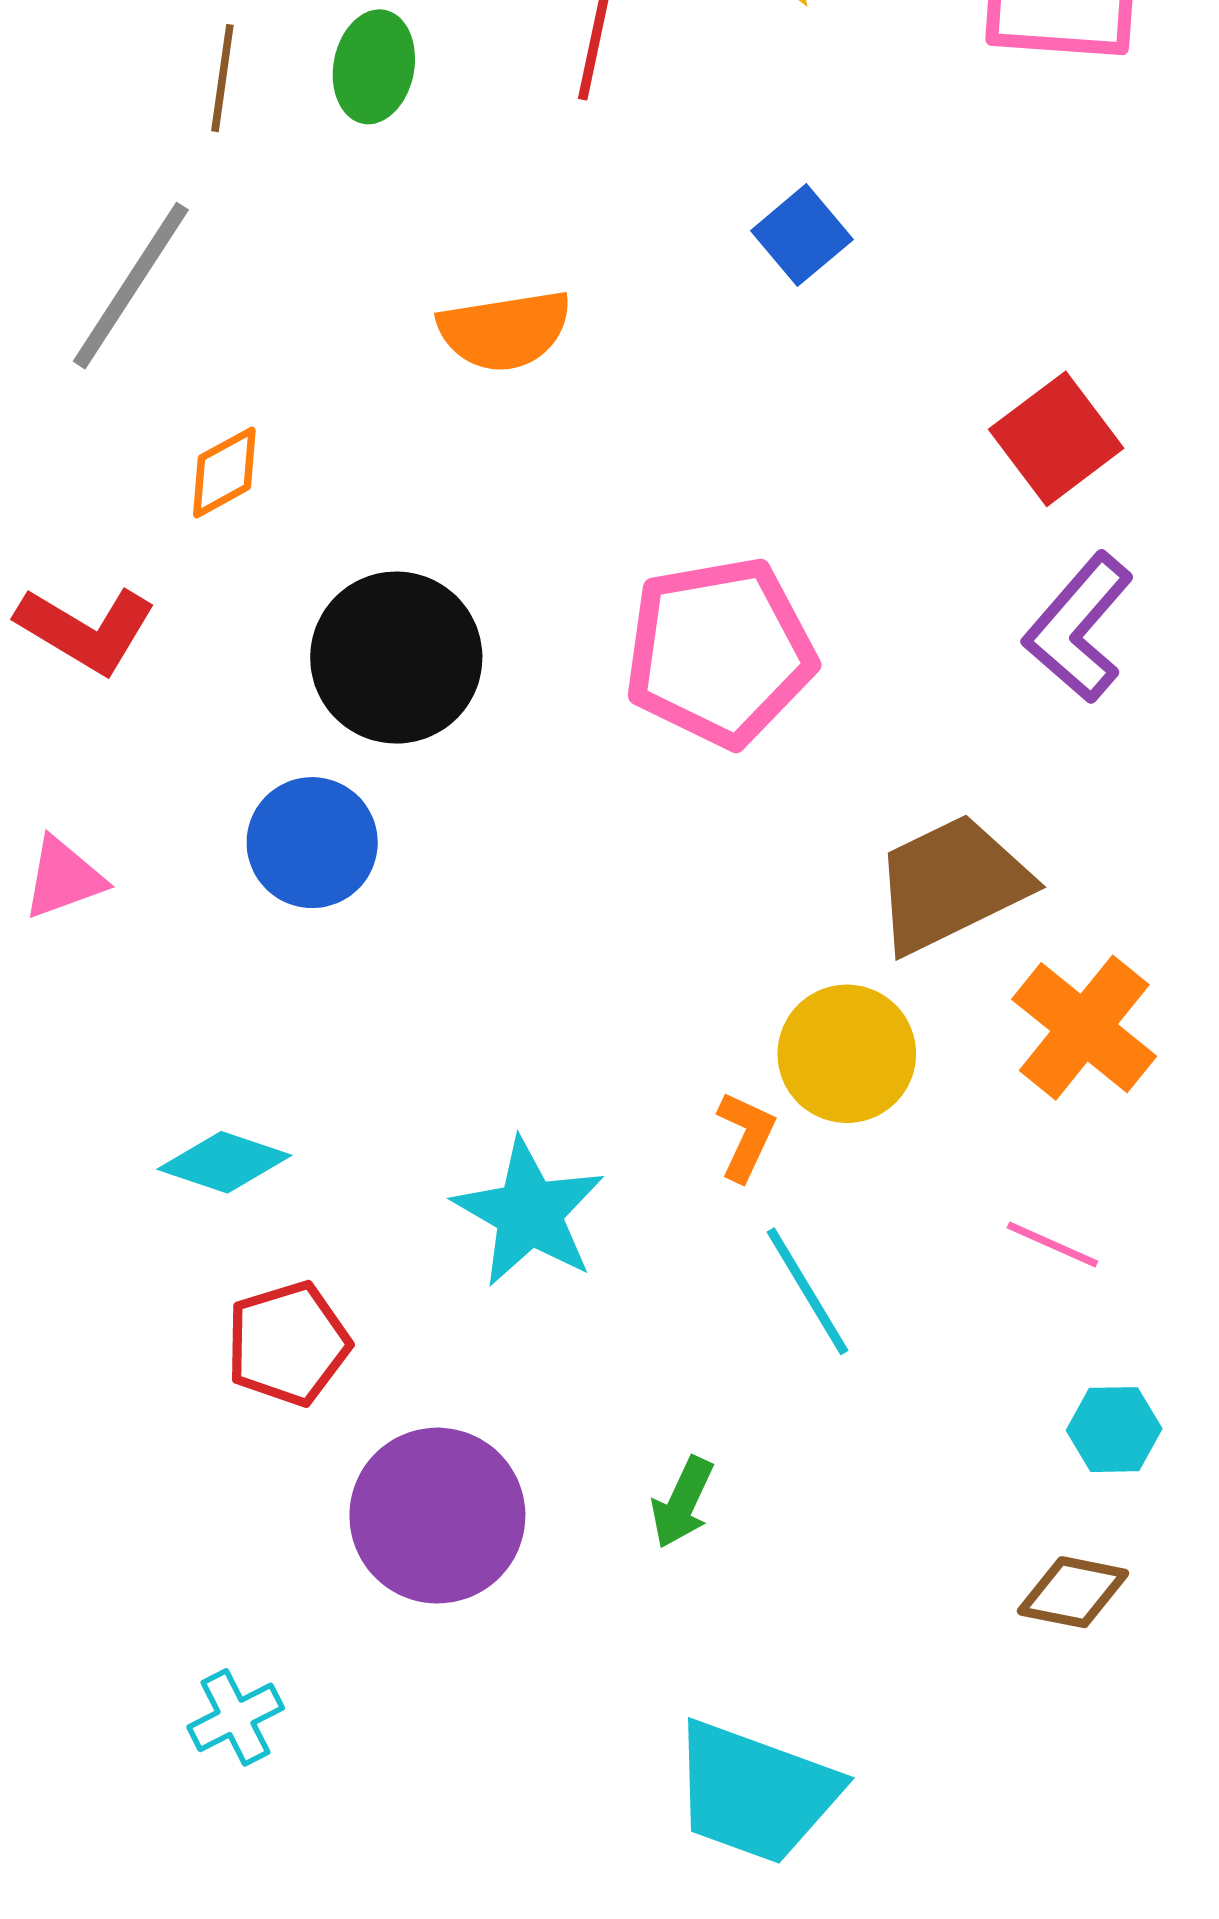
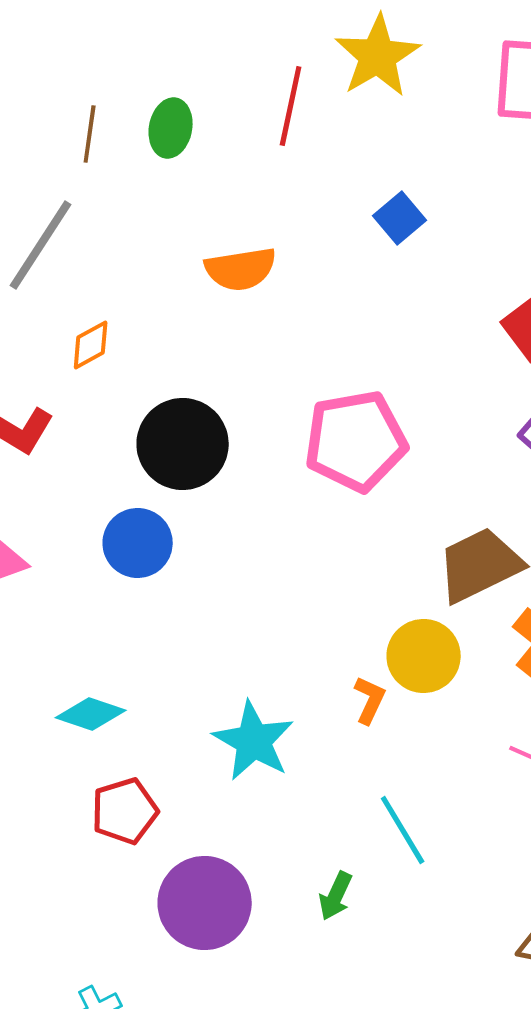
cyan line: (808, 1291) -> (403, 830), moved

